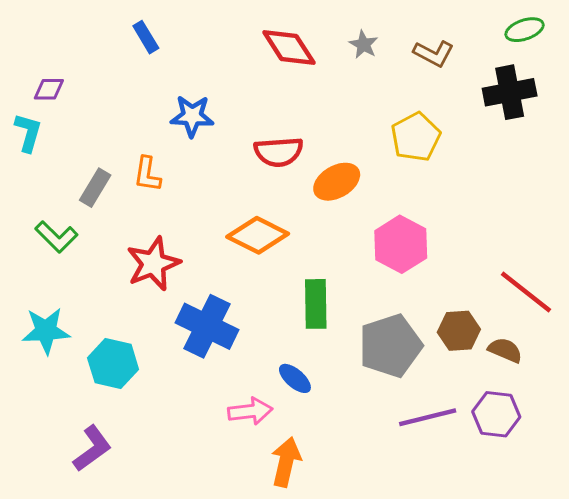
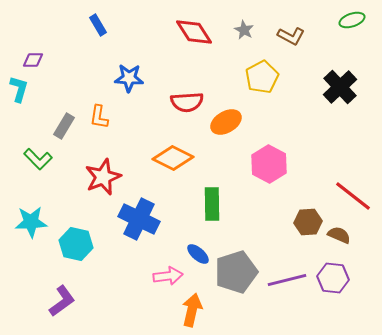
black cross: (510, 92) -> (340, 87), moved, turned -32
yellow pentagon: (416, 137) -> (262, 77), moved
gray pentagon: (390, 346) -> (236, 272), moved

